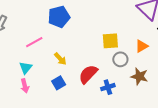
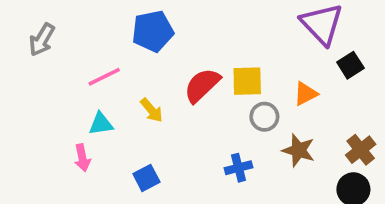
cyan triangle: (26, 68) -> (101, 124), moved, turned 40
red semicircle: (88, 74) -> (202, 85), moved
blue square: (59, 83) -> (146, 178), moved

